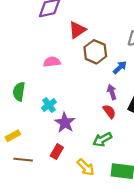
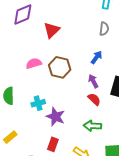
brown hexagon: (95, 52) -> (60, 67), moved
cyan cross: (49, 105) -> (38, 103), turned 32
green arrow: (102, 139) -> (92, 126), turned 42

